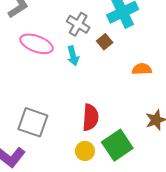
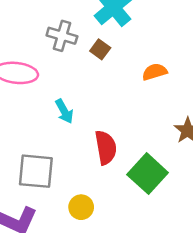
cyan arrow: (73, 56) -> (64, 111), moved
yellow circle: (85, 151) -> (81, 207), moved

